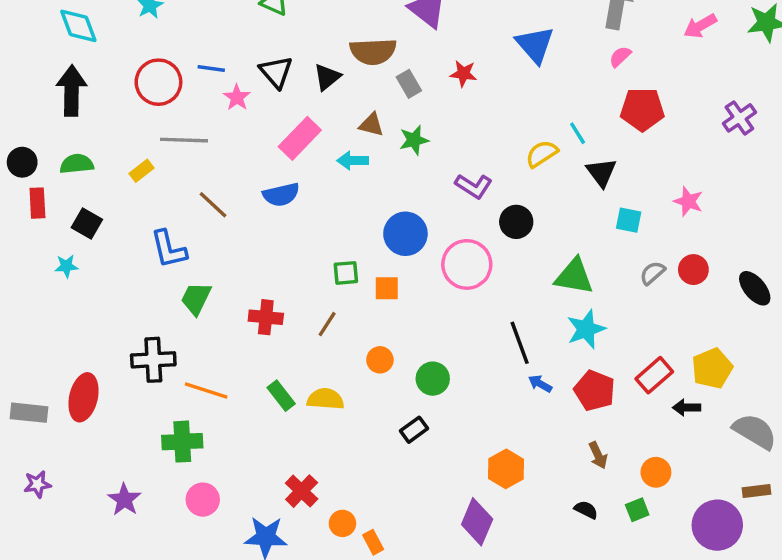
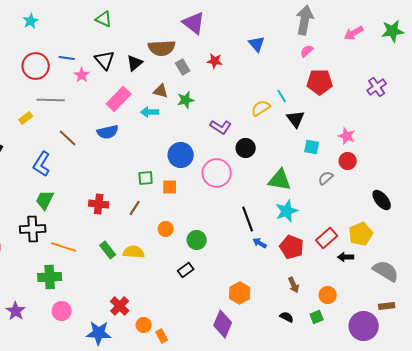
blue triangle: (535, 45) -> (257, 44), size x0.7
blue L-shape: (169, 249) -> (42, 164), turned 45
red circle: (693, 270) -> (348, 161), moved
black ellipse: (755, 288) -> (382, 200), moved
green trapezoid: (196, 299) -> (45, 200), moved

